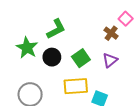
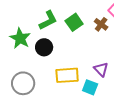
green square: (81, 58) -> (74, 22), moved
purple triangle: (110, 60) -> (101, 69), moved, turned -35

